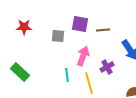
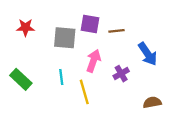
gray square: (58, 36) -> (65, 38), size x1.5
cyan line: (67, 75) -> (61, 77), moved
yellow line: (89, 83) -> (84, 92), moved

